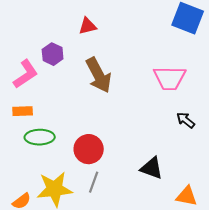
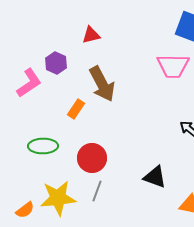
pink trapezoid: (170, 78) -> (173, 66), moved
orange rectangle: (23, 111) -> (76, 109), moved, turned -54

